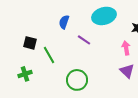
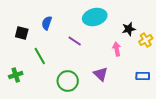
blue semicircle: (64, 22) -> (47, 23), moved
black square: (30, 43) -> (22, 33), moved
purple triangle: (127, 71) -> (101, 74), moved

